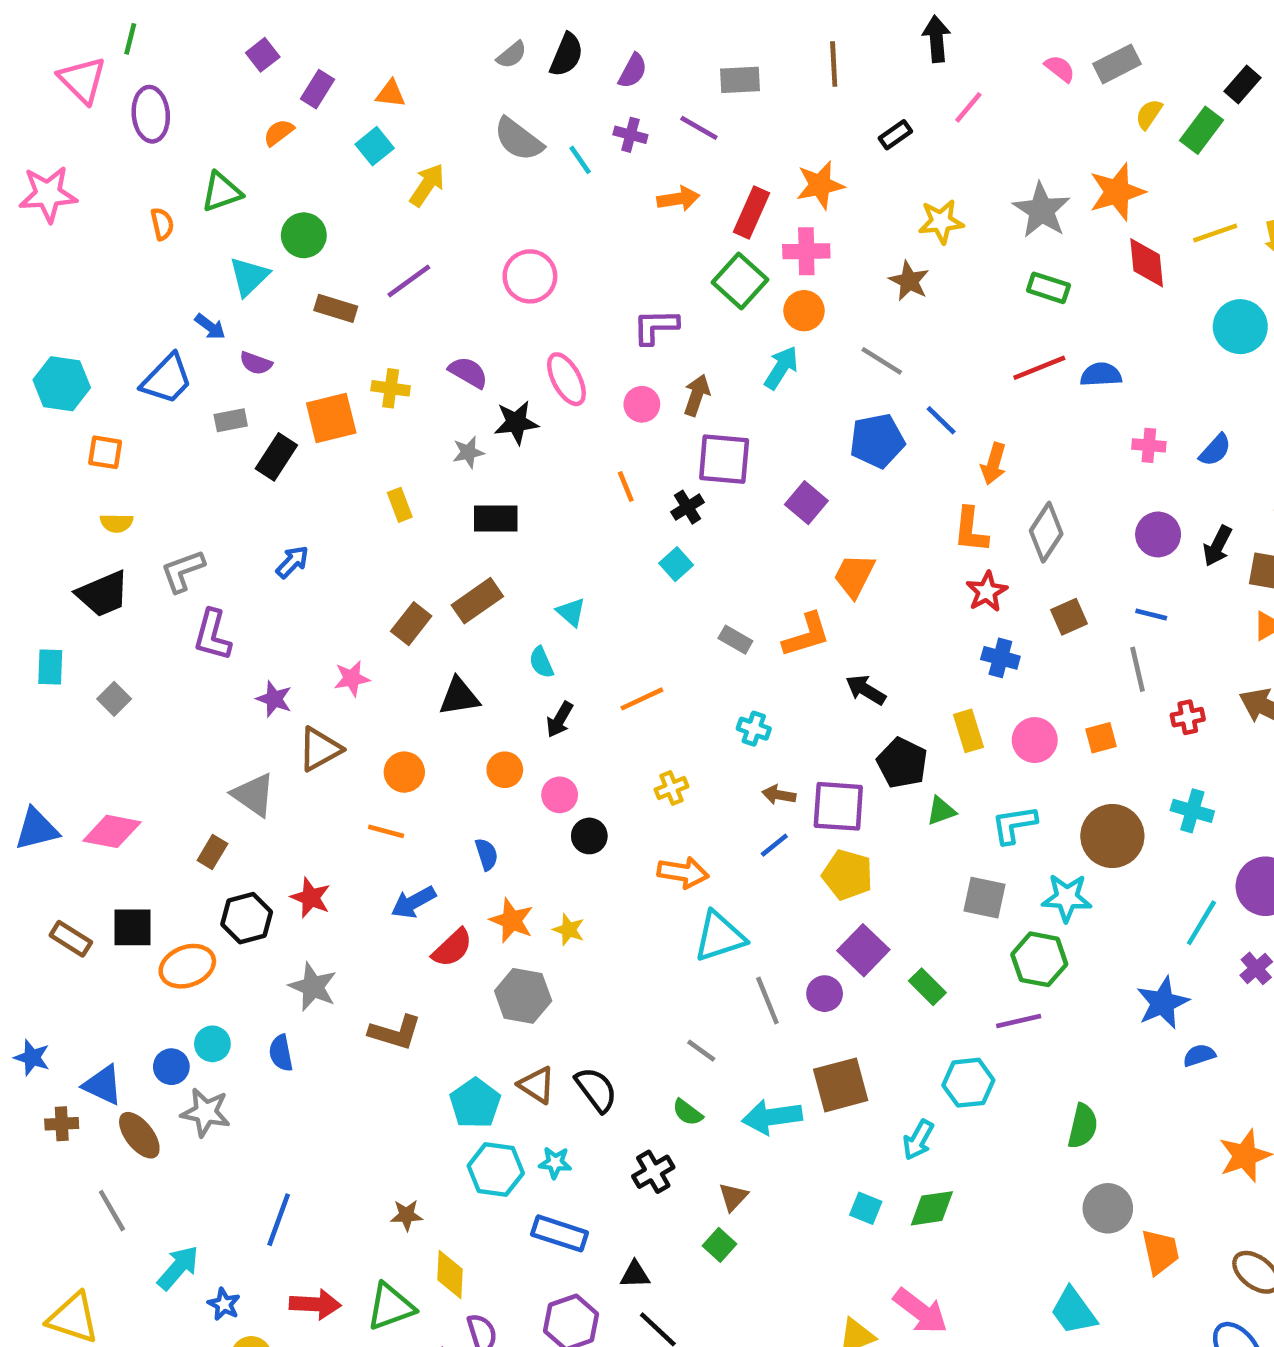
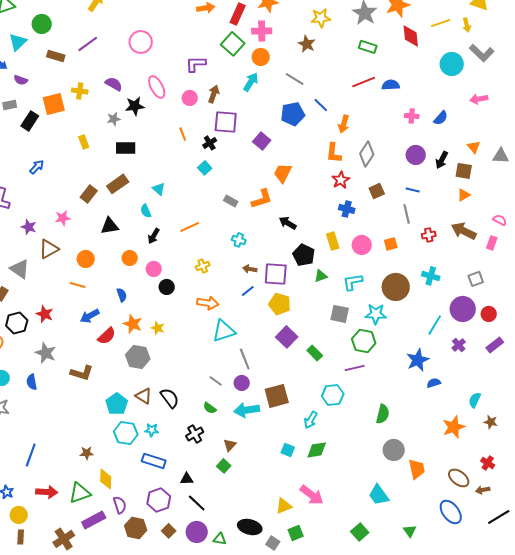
purple circle: (825, 994) -> (242, 383), moved

